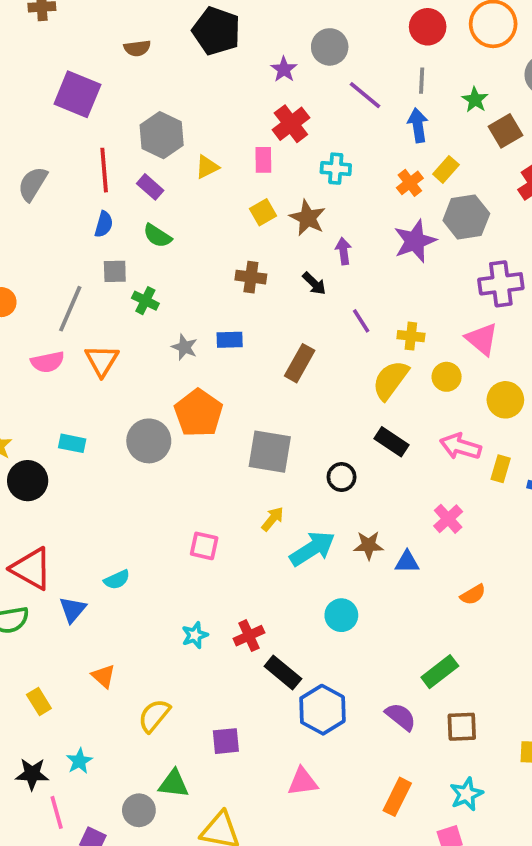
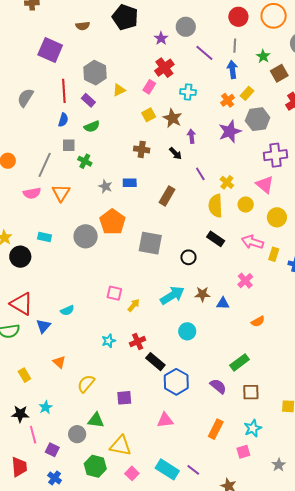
pink rectangle: (263, 160) -> (149, 87), turned 32
green semicircle: (157, 236) -> (92, 127), turned -56
yellow cross: (411, 336) -> (227, 182), turned 32
yellow semicircle: (390, 380) -> (216, 206), turned -40
yellow arrow: (273, 519) -> (134, 305), moved

